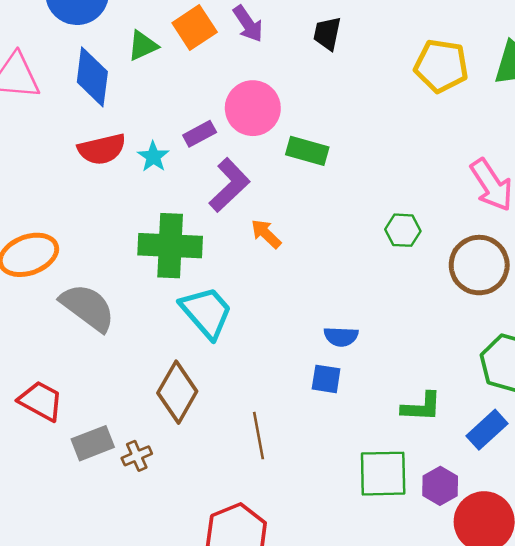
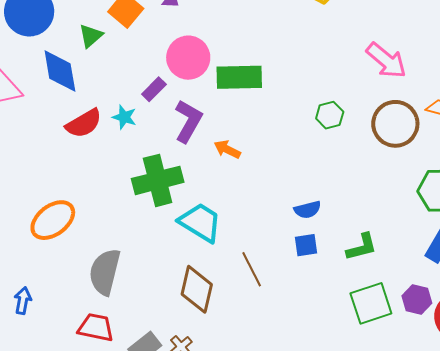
green rectangle: (307, 151) -> (239, 77), size x1.4
gray semicircle: (88, 307) -> (105, 272), moved, turned -96
green L-shape: (422, 407) -> (362, 247), moved
brown line: (259, 436) -> (252, 269), moved

